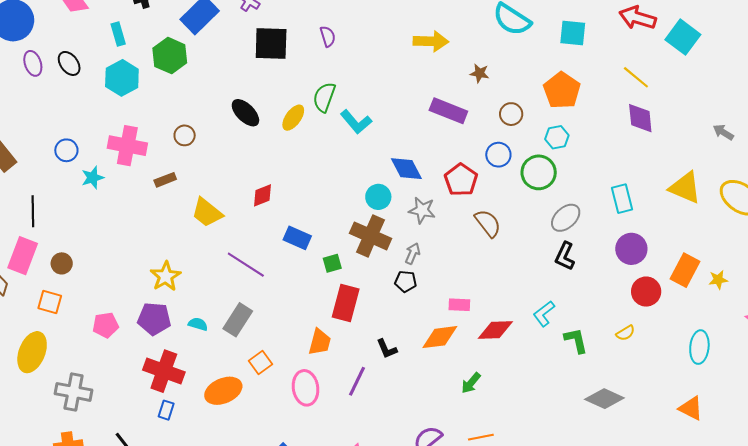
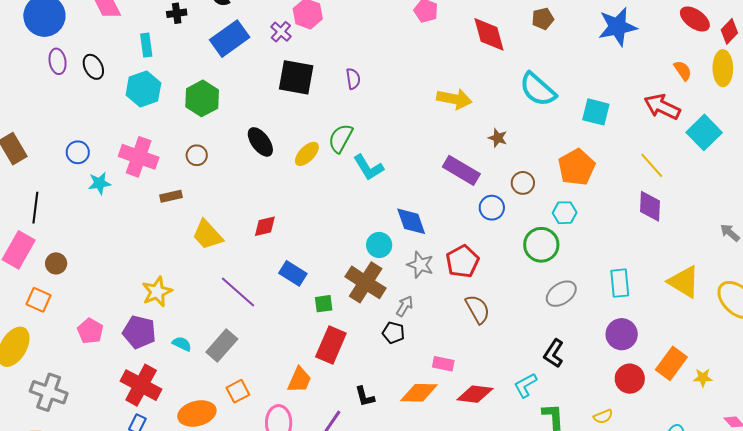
green hexagon: (170, 56) -> (202, 98), moved
blue circle: (498, 155) -> (492, 208), moved
red pentagon: (461, 180) -> (463, 261), moved
brown semicircle: (488, 223) -> (478, 309), moved
black L-shape: (565, 256) -> (554, 353), moved
pink pentagon: (106, 325) -> (90, 331), turned 30

